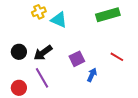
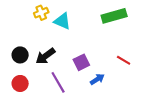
blue arrow: (92, 75) -> (97, 79), turned 32
purple line: (42, 78) -> (58, 82), moved
red circle: (19, 88) -> (20, 83), moved

